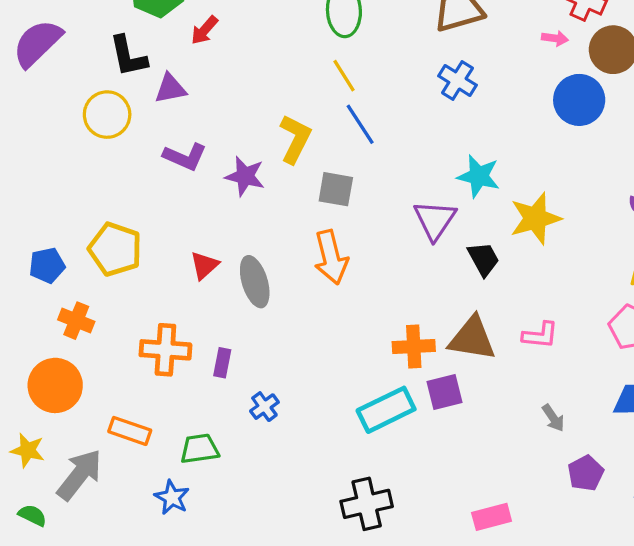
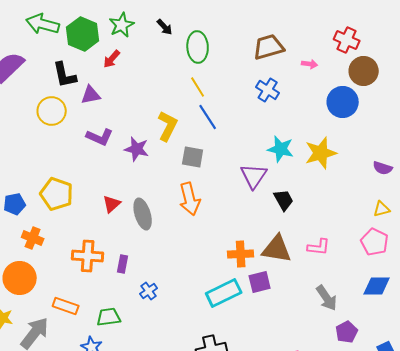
pink arrow: (555, 38) -> (310, 64), moved
yellow star: (535, 218) -> (321, 153), moved
gray arrow: (553, 418) -> (327, 298), size x1.5

